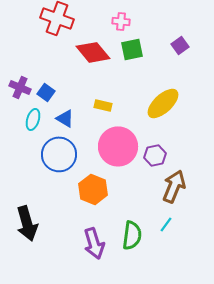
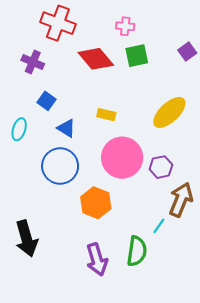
purple cross: (20, 87) -> (33, 62), moved
cyan ellipse: (33, 119) -> (19, 129), moved
cyan line: (166, 224) -> (159, 226), moved

